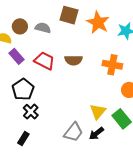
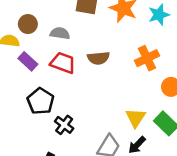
gray semicircle: (43, 28) -> (60, 33), moved
orange cross: (112, 65) -> (147, 58), turned -30
black cross: (31, 112) -> (64, 125), moved

